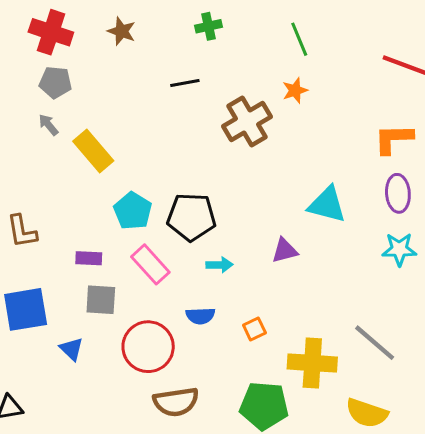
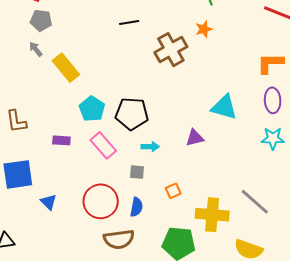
gray square: (101, 300) -> (137, 172), moved, size x0.7
blue semicircle: (200, 316) -> (136, 207), moved, turned -78

